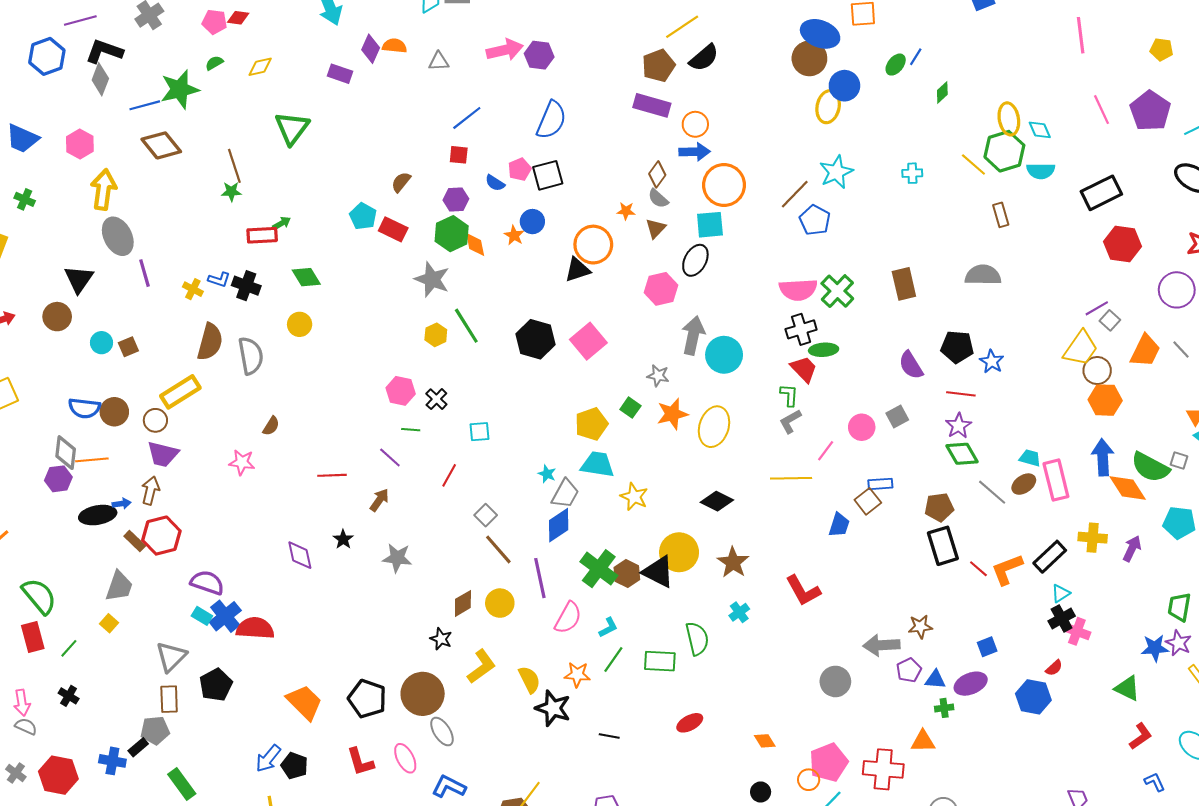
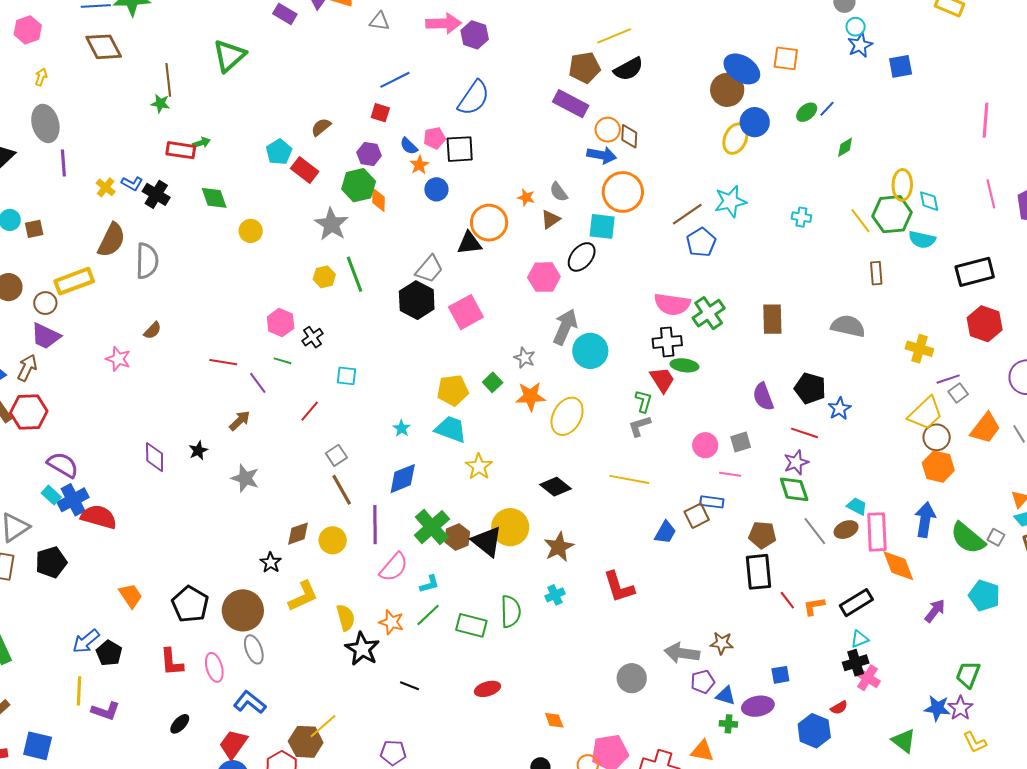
brown diamond: (657, 174) -> (629, 136), moved, turned -45
yellow arrow: (104, 190) -> (41, 77), size x0.5
orange star: (514, 235) -> (419, 165), moved
yellow circle: (300, 324) -> (251, 231), moved
pink line: (826, 451) -> (730, 474), moved, turned 50
red line: (332, 475) -> (223, 362), moved
orange diamond: (1128, 488) -> (898, 566), moved
gray trapezoid: (565, 494) -> (429, 269), moved
yellow cross: (1093, 538) -> (919, 349), moved
orange L-shape: (1007, 569) -> (814, 606), size x0.7
orange trapezoid: (304, 702) -> (131, 596), size x0.7

